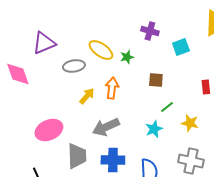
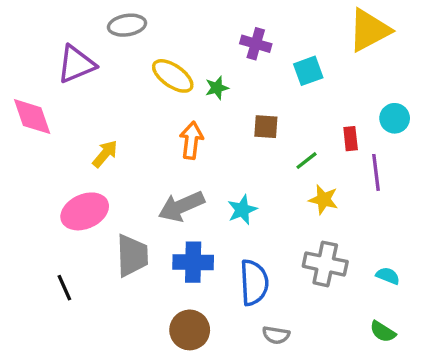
gray ellipse: (74, 66) -> (127, 25), moved
yellow arrow: (87, 96) -> (105, 154), moved
green line: (167, 107) -> (307, 161), moved
cyan star: (154, 129) -> (242, 210), moved

